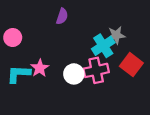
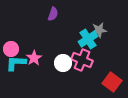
pink circle: (13, 38) -> (11, 49), moved
red square: (131, 65) -> (112, 82), moved
pink cross: (96, 70) -> (82, 60), turned 35

